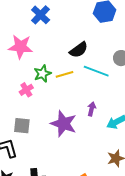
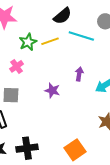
pink cross: (26, 90) -> (17, 66), moved
purple star: (64, 124) -> (52, 90), size x0.6

